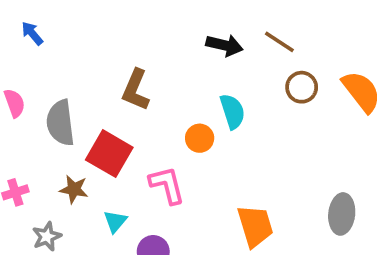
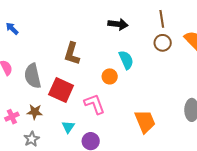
brown line: (279, 42) -> (162, 19), moved, turned 54
brown star: (74, 189) -> (35, 112), moved

